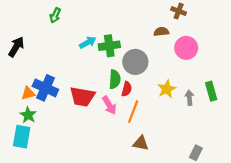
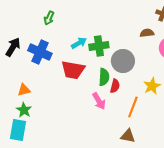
blue cross: (45, 88) -> (40, 52), moved
red trapezoid: (82, 97) -> (73, 70), moved
orange line: (133, 112) -> (133, 107), moved

